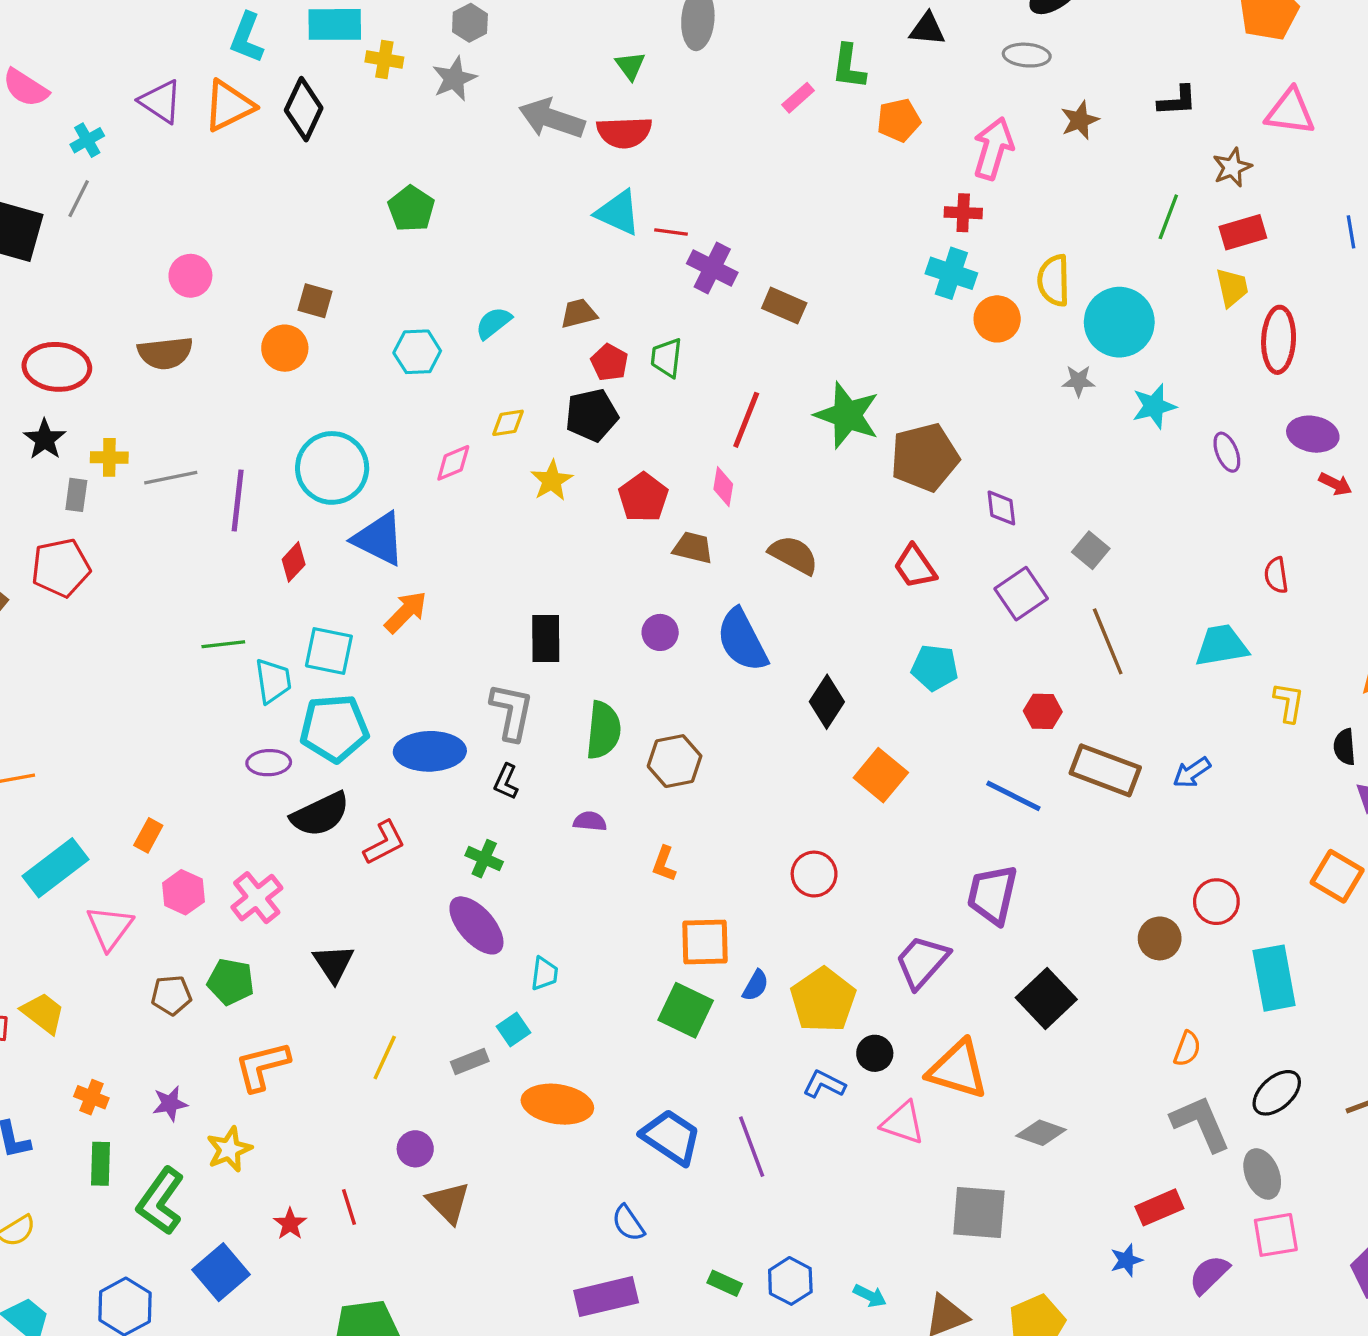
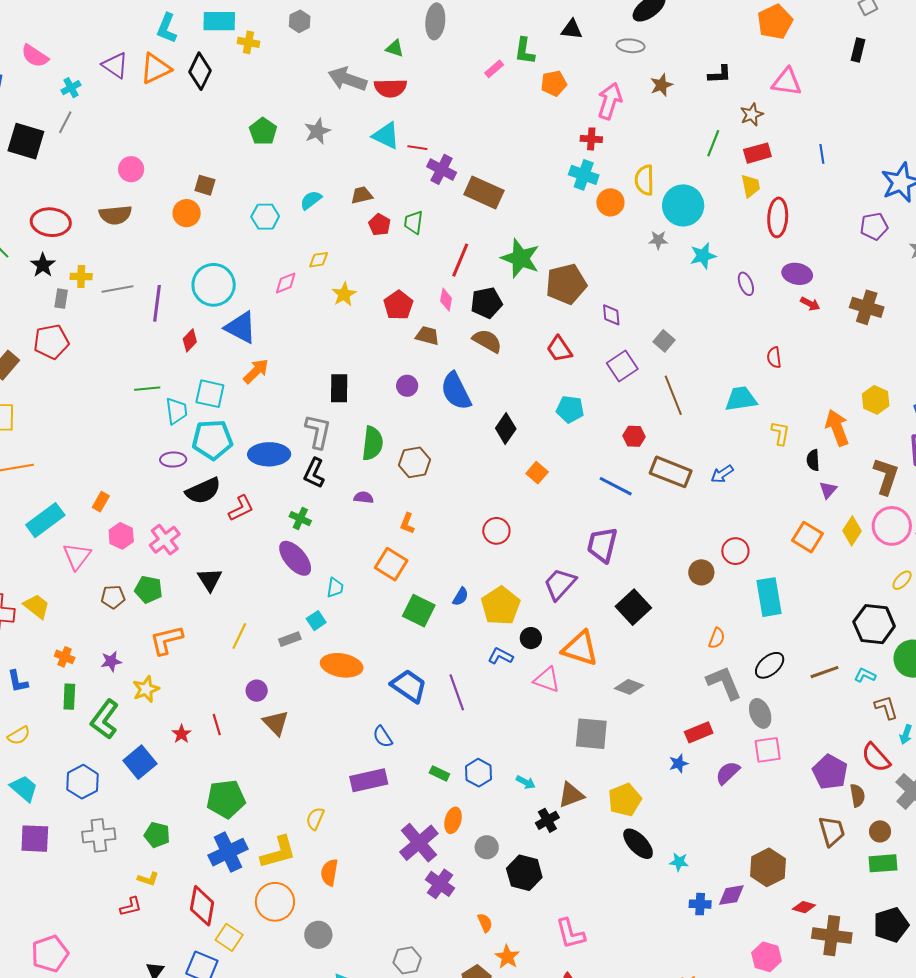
green triangle: (630, 66) -> (395, 48), turned -36
gray star: (454, 79) -> (317, 131), moved
brown rectangle: (784, 306) -> (484, 192), size x1.5
black pentagon: (592, 415) -> (487, 303), moved
orange square: (881, 775) -> (537, 473), size x0.7
black L-shape: (506, 782) -> (314, 473), size x1.4
orange square: (705, 942) -> (391, 564), moved, turned 32

